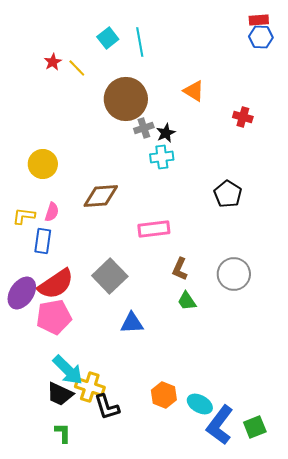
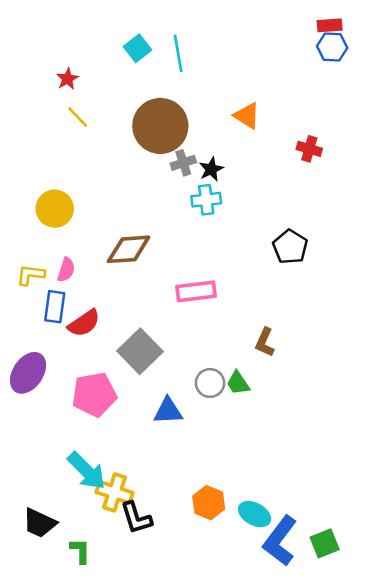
yellow line: (77, 68) -> (78, 117), moved
brown L-shape: (180, 269) -> (265, 342), moved
gray circle: (234, 274) -> (210, 383), moved, size x0.7
red semicircle: (56, 284) -> (84, 323), moved, size x0.7
pink pentagon: (54, 317) -> (94, 394), moved
black trapezoid: (60, 394) -> (39, 523), moved

